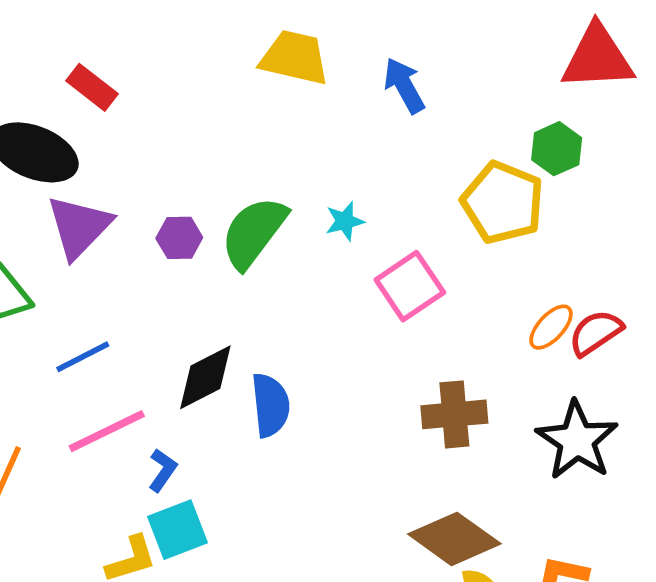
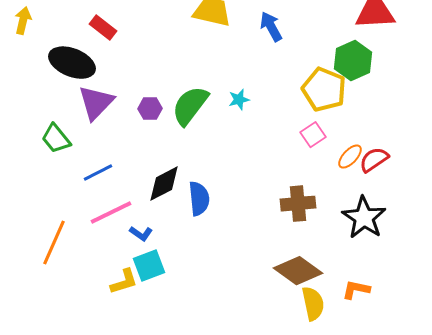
green hexagon: (557, 149) -> (353, 61), size x1.4
pink square: (410, 286) -> (313, 135), moved, size x0.7
blue L-shape: (163, 470) -> (141, 234), turned 90

